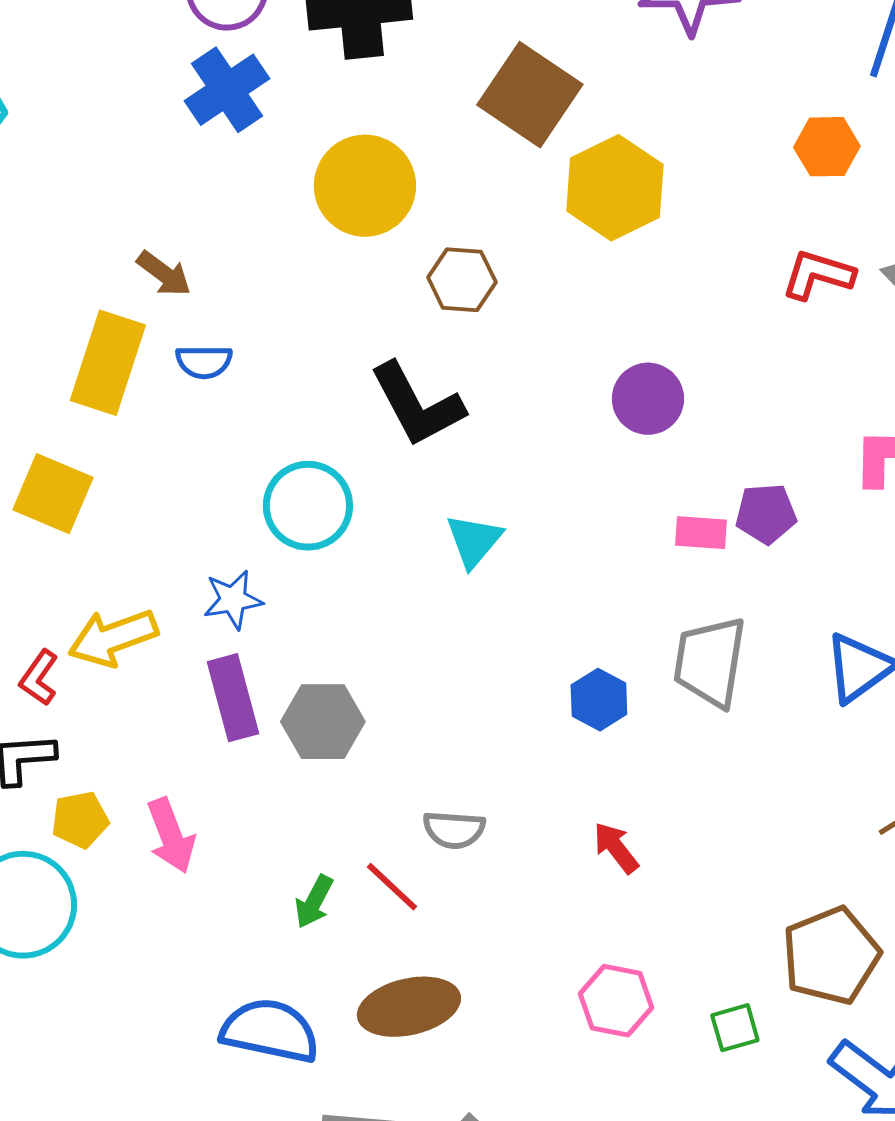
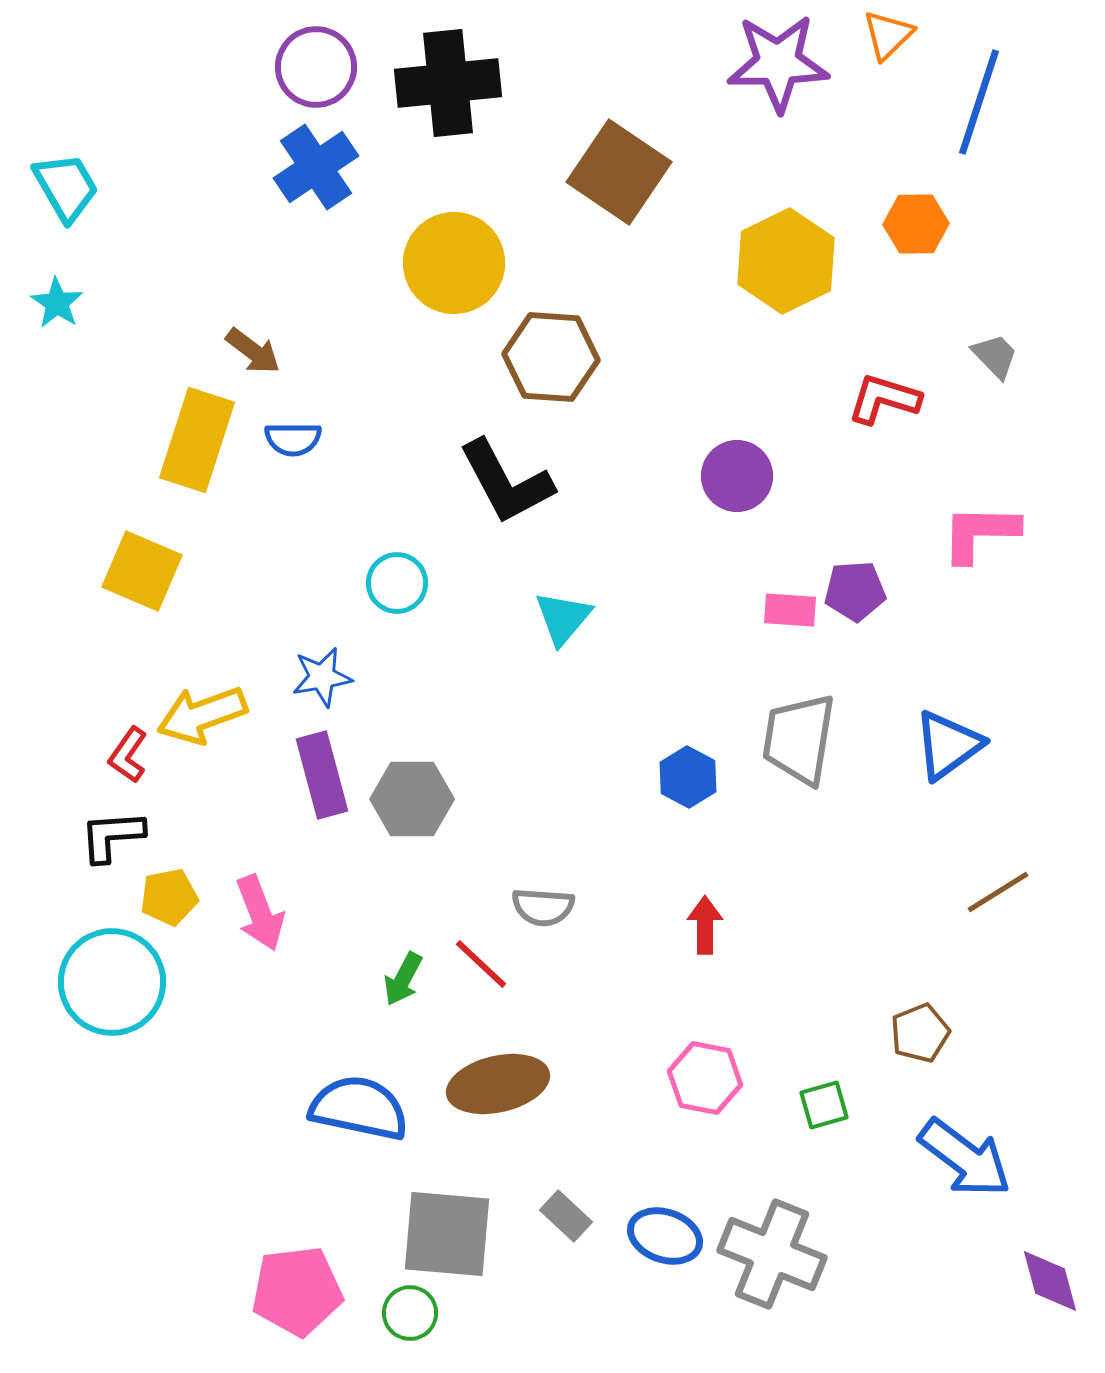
yellow hexagon: (615, 188) -> (786, 261), moved
red L-shape: (818, 275) -> (884, 399), moved
brown hexagon: (462, 280) -> (551, 357), size x1.4
cyan circle: (308, 506) -> (397, 583), size x0.7
red arrow: (616, 848) -> (705, 925), turned 38
brown pentagon: (831, 956) -> (920, 1033), size x0.6

